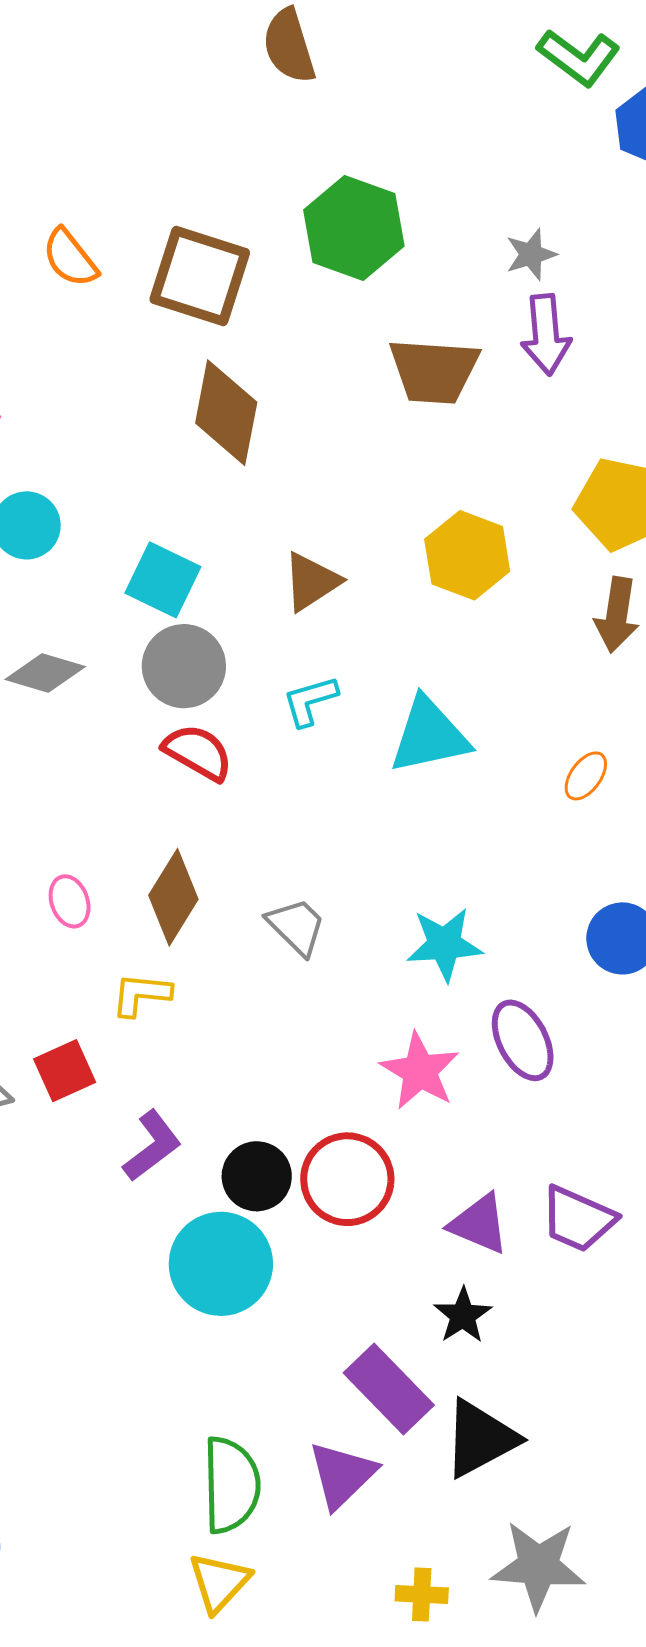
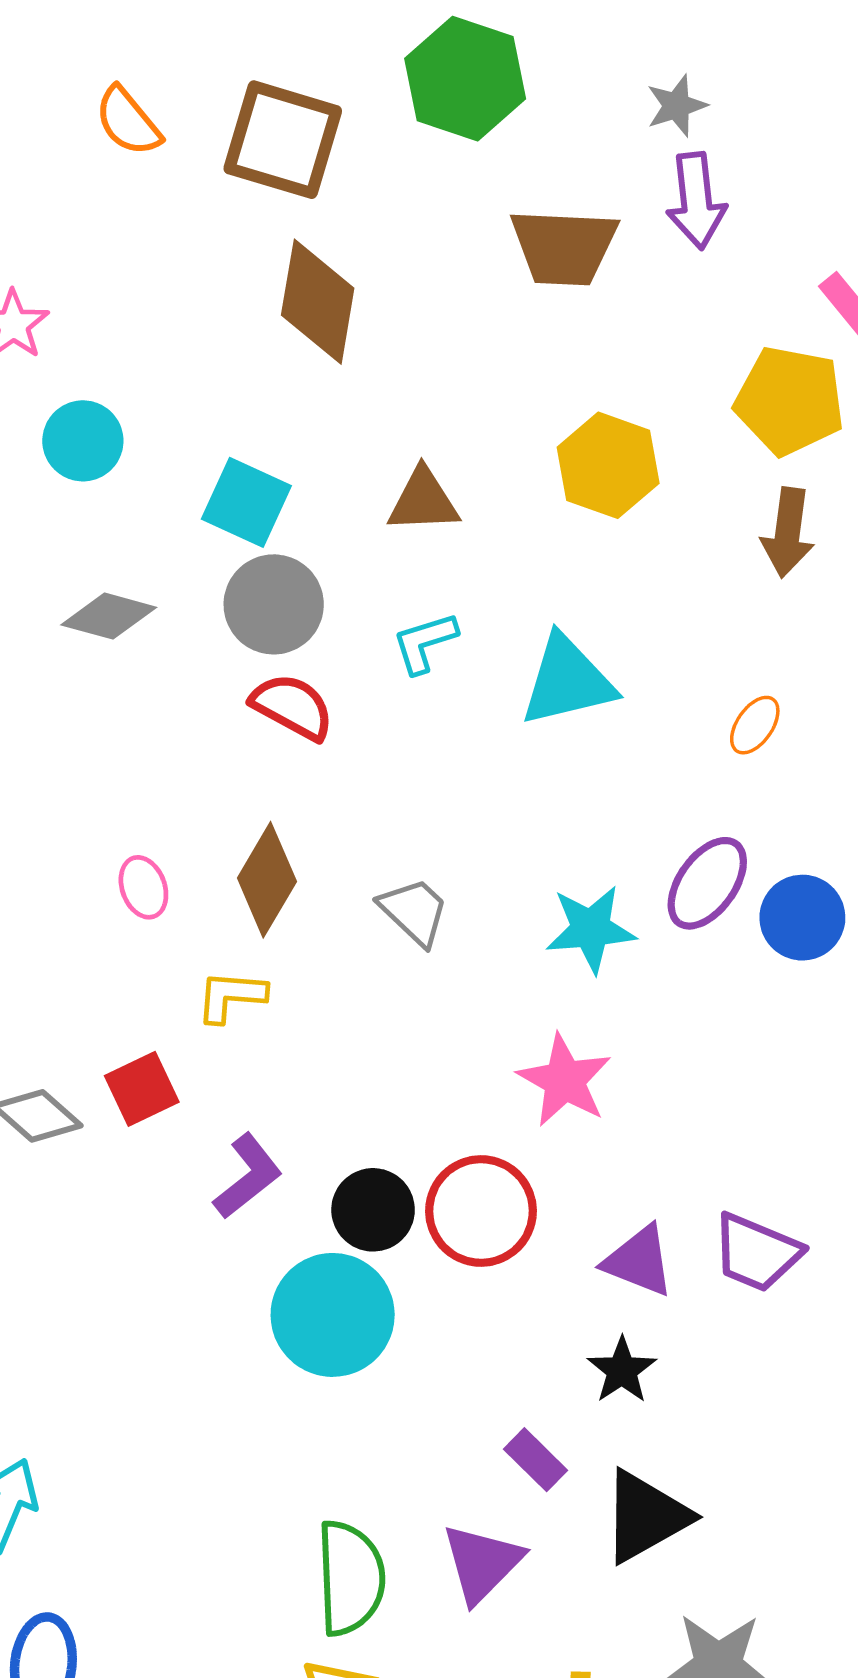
brown triangle: (311, 582) -> (423, 501), turned 32
purple ellipse: (523, 1040) -> (707, 883), moved, turned 64
purple rectangle: (389, 1389) -> (535, 1460), size x0.6

